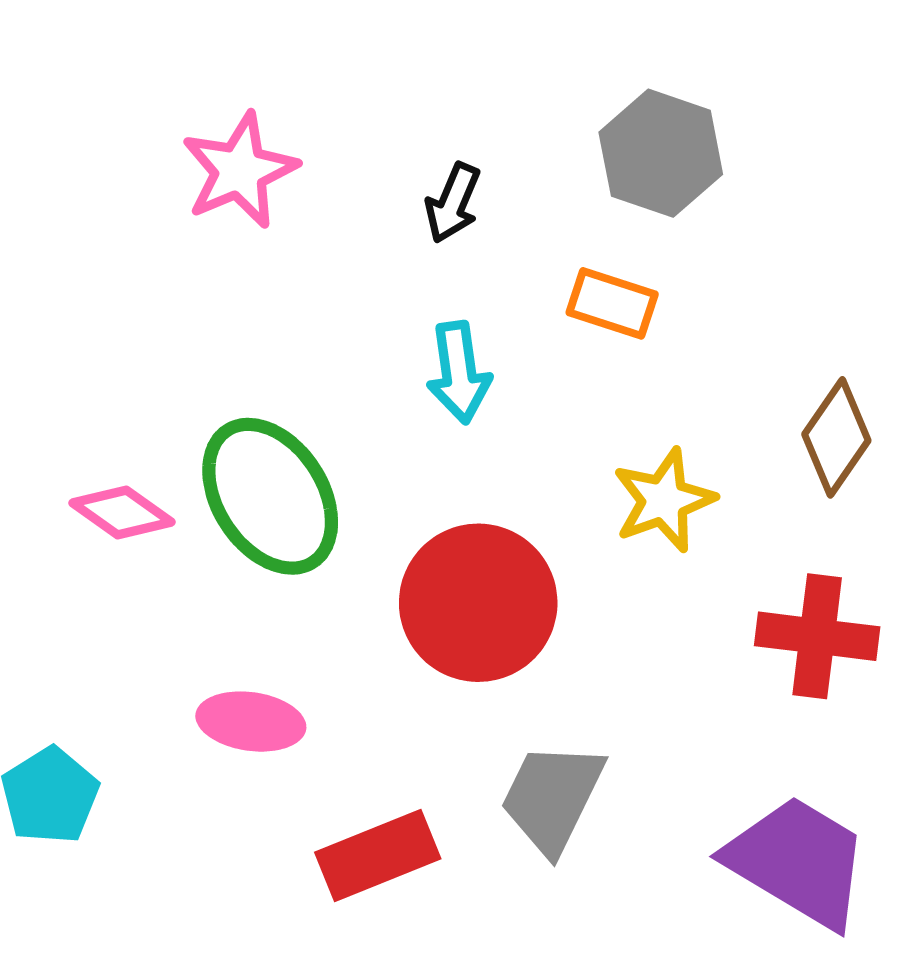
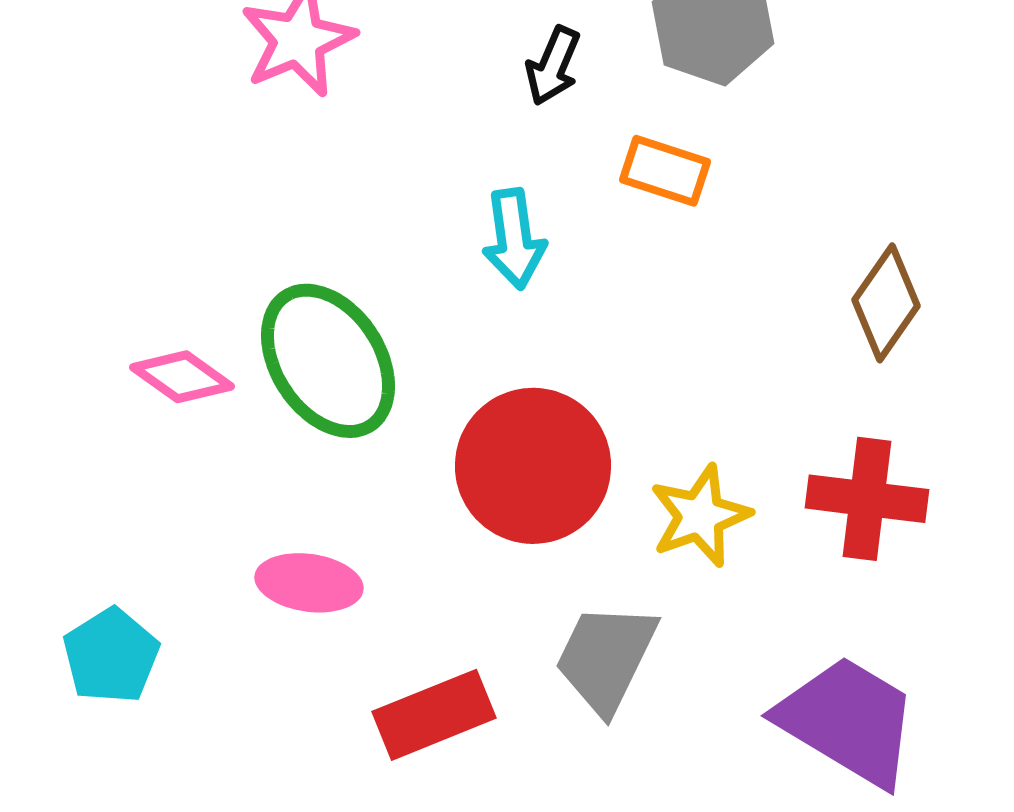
black arrow: (453, 203) -> (553, 66), moved
yellow star: (664, 500) -> (700, 516), moved

